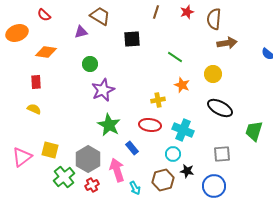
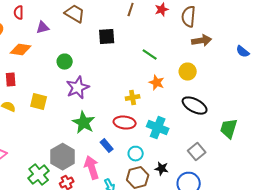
red semicircle: (44, 15) -> (19, 13), turned 48
purple triangle: (81, 32) -> (43, 28), moved
yellow square: (50, 150) -> (39, 102), moved
cyan circle: (173, 154) -> (136, 154), moved
gray square: (222, 154) -> (197, 152), turned -36

